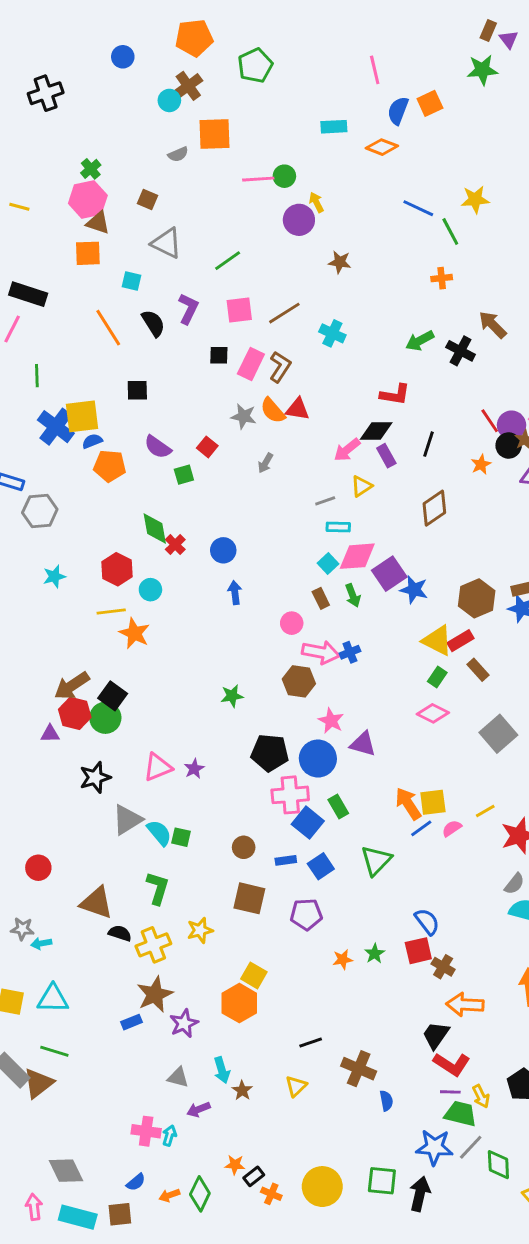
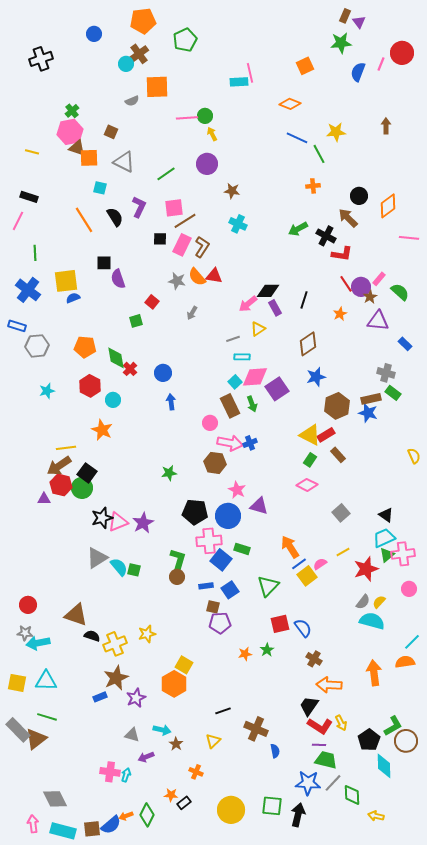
pink line: (375, 70) -> (250, 73), moved
blue semicircle: (398, 111) -> (358, 72), moved
orange diamond: (382, 147) -> (290, 104), moved
yellow arrow: (316, 202) -> (212, 134), moved
yellow line: (19, 207) -> (32, 152), moved
purple circle: (299, 220) -> (207, 164), moved
orange square: (88, 253) -> (89, 158), moved
brown star: (340, 262) -> (232, 191), moved
black rectangle: (28, 294) -> (29, 197), size x0.7
brown line: (284, 313) -> (185, 221), moved
red L-shape: (395, 395) -> (342, 254), moved
blue cross: (56, 427) -> (28, 290), moved
black circle: (509, 446) -> (359, 196), moved
purple semicircle: (158, 447) -> (118, 279), moved, turned 36
orange pentagon: (110, 466) -> (85, 347), moved
blue star: (414, 590) -> (316, 377), moved, turned -30
brown rectangle: (321, 598) -> (230, 406), size x1.6
yellow line: (111, 611) -> (66, 448), moved
gray square: (498, 734) -> (341, 513), moved, size x0.7
purple star: (194, 769) -> (143, 523), size x1.5
black star: (95, 777) -> (102, 518), moved
yellow square: (433, 802) -> (307, 576), moved, turned -30
green rectangle: (338, 807) -> (242, 549), turned -42
red circle: (38, 868) -> (28, 605), moved
green L-shape: (158, 888) -> (178, 560), moved
brown square: (249, 898) -> (213, 607), moved, size x0.6
cyan arrow: (41, 943) -> (38, 643), size x1.6
red square: (418, 951) -> (280, 624), moved
cyan arrow: (222, 1070) -> (162, 730), turned -60
yellow arrow: (481, 1096) -> (341, 723), moved
blue semicircle: (136, 1182) -> (111, 825), moved, size x1.5
orange cross: (271, 1194) -> (196, 772), moved

